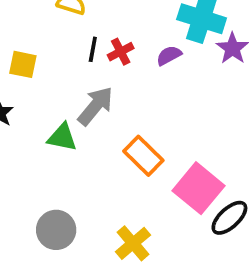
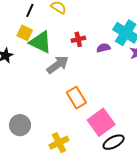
black line: (93, 49) -> (30, 10), moved
green triangle: (62, 137) -> (41, 42), moved, size x1.4

